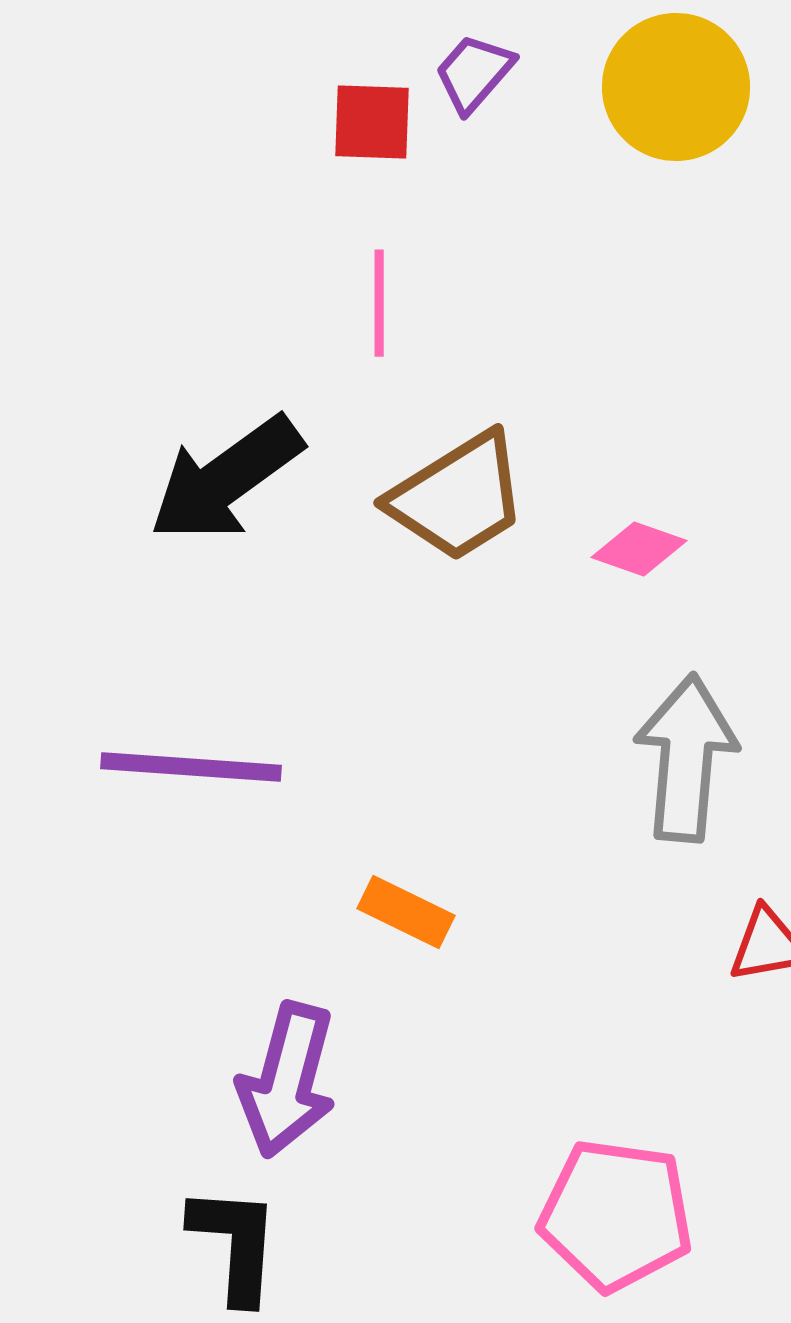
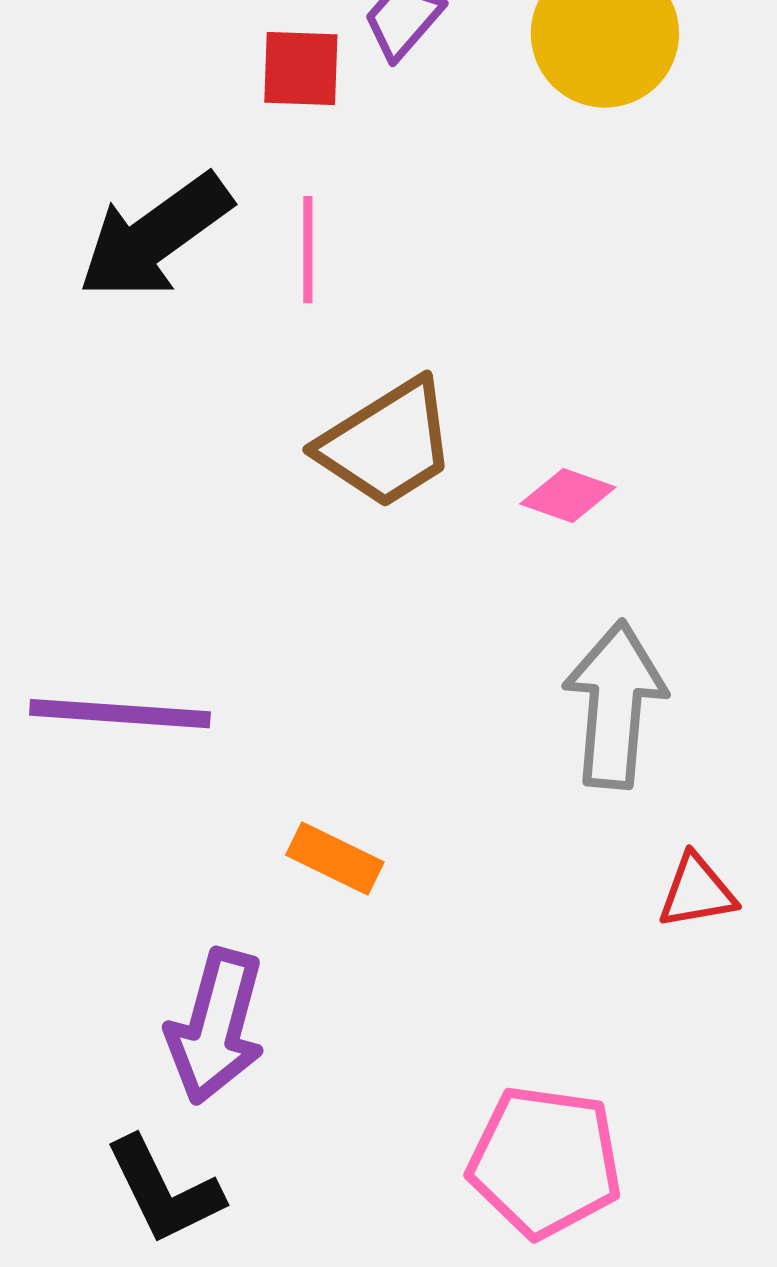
black arrow: (226, 479) -> (155, 237), moved
black L-shape: (235, 1244) -> (164, 1191), turned 150

